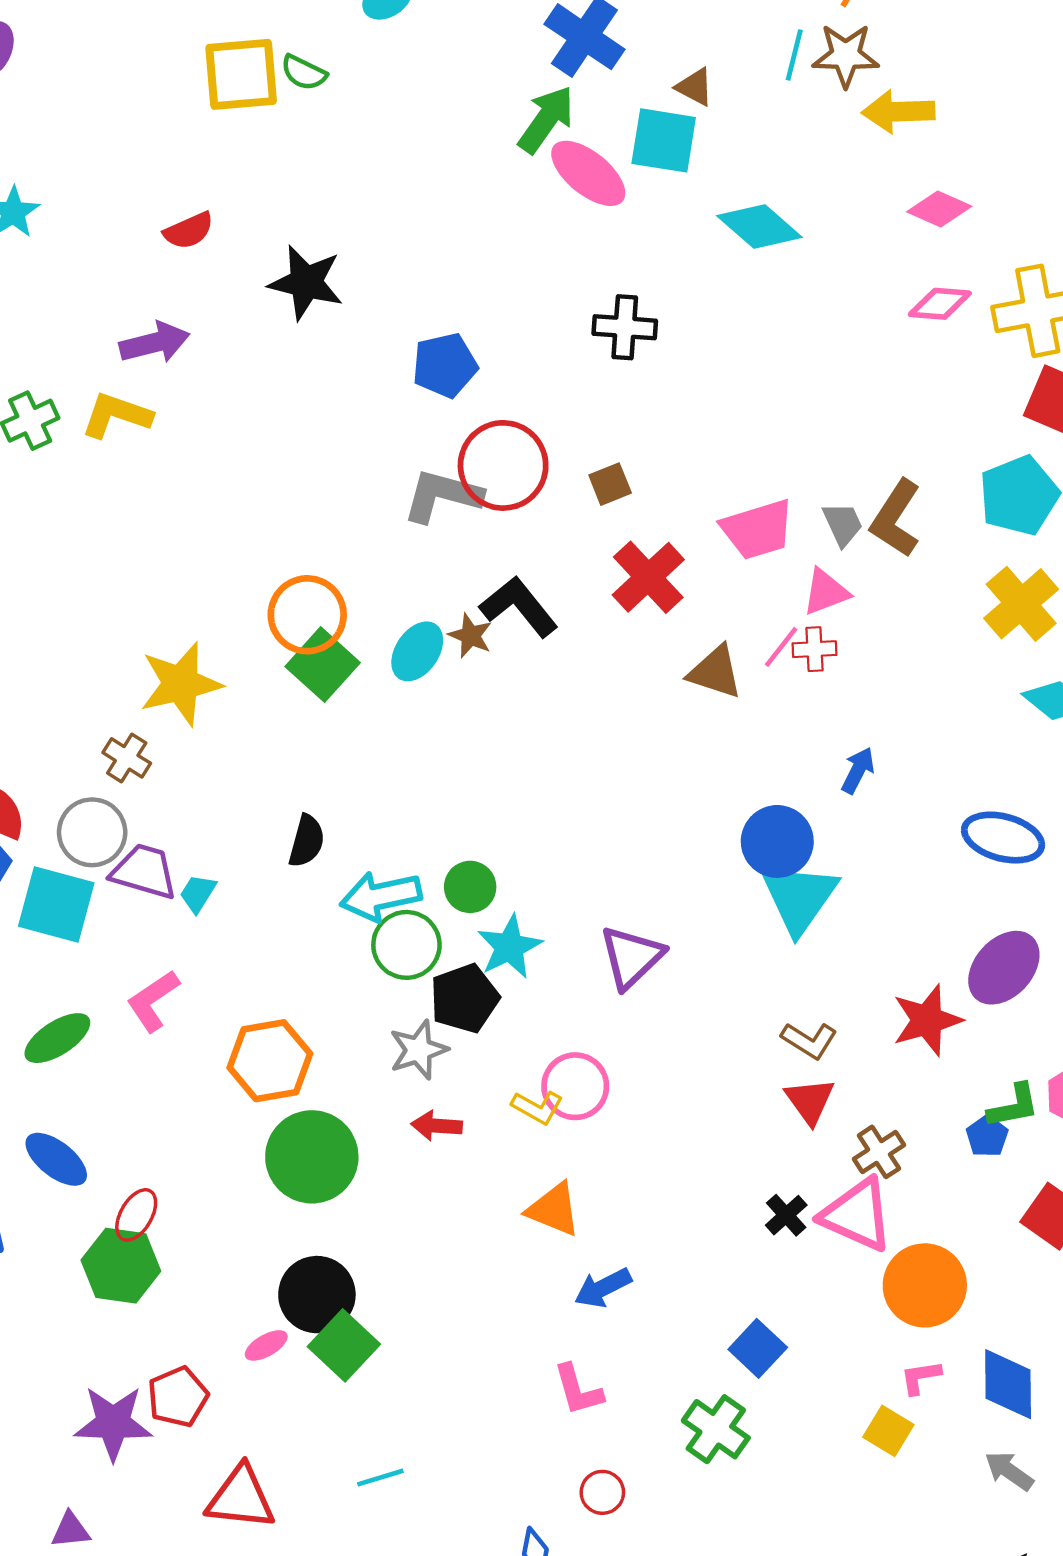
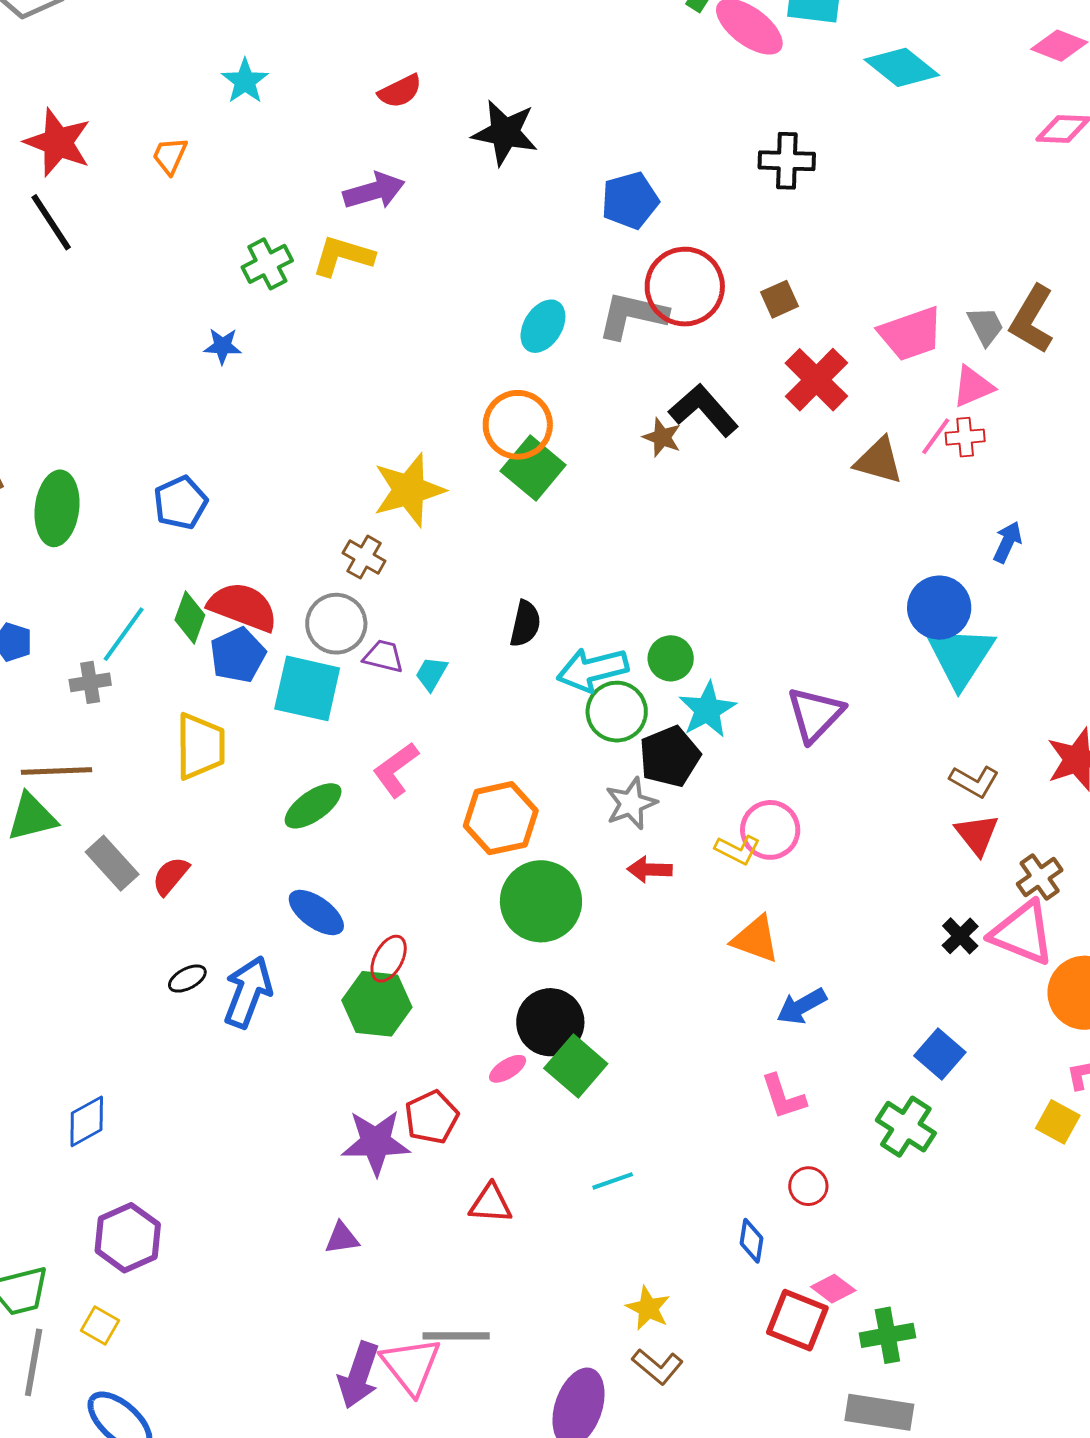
cyan ellipse: (417, 651) -> (543, 326), moved
purple trapezoid: (144, 871) -> (383, 656), size x0.7
red triangle: (241, 1498) -> (491, 1204), size x0.7

